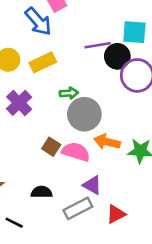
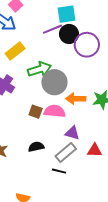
cyan square: (134, 32) -> (67, 14), moved
green arrow: (69, 93) -> (39, 69), size x1.6
red triangle: (116, 214) -> (95, 150), turned 42
black line: (14, 223) -> (59, 171), moved

